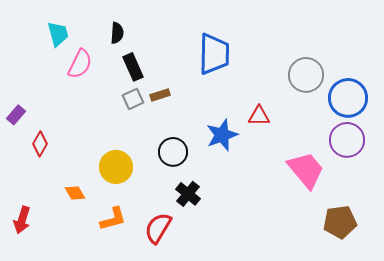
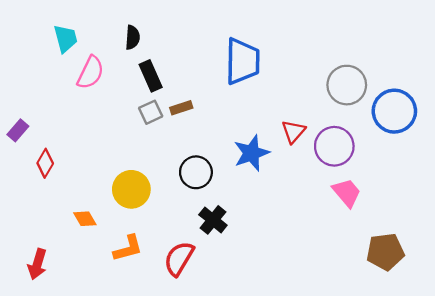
red triangle: (259, 116) -> (293, 132), turned -50
purple circle: (347, 140) -> (334, 146), moved
pink trapezoid: (306, 170) -> (347, 193), size x0.7
red arrow: (22, 220) -> (37, 264), moved

